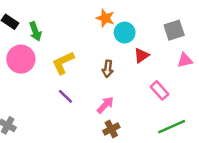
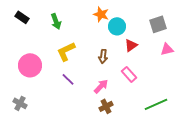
green arrow: (35, 31) -> (56, 21), moved
pink circle: (21, 59) -> (30, 65), moved
pink rectangle: (160, 90) -> (129, 74), moved

